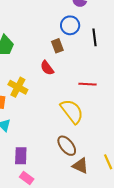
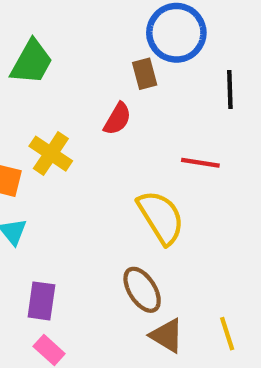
blue circle: (70, 25) -> (176, 33), size x1.4
black line: (95, 37) -> (230, 90), moved
red semicircle: (47, 68) -> (117, 119), turned -119

